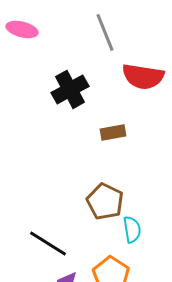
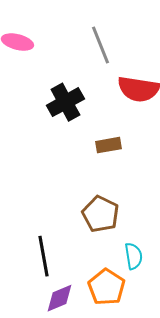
cyan semicircle: (132, 229) -> (134, 256), moved
black line: (48, 243) -> (43, 256), turned 48

